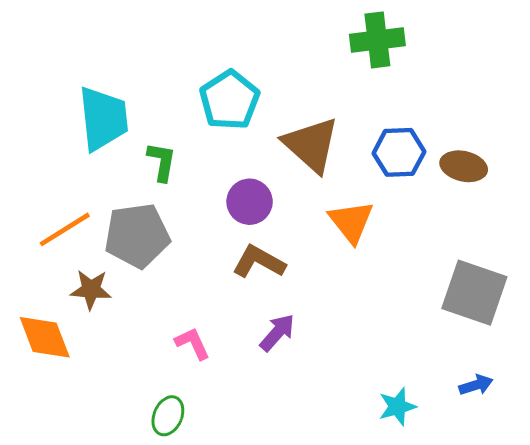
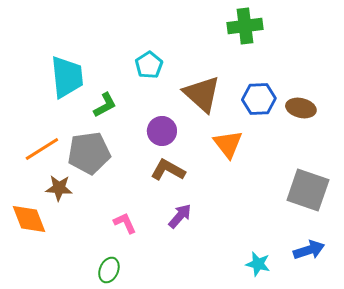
cyan pentagon: (230, 100) -> (149, 65), size x0.7
green L-shape: (162, 162) -> (105, 105), turned 52
blue arrow: (476, 385) -> (309, 250), size x1.4
cyan star: (397, 407) -> (258, 264), turned 30

